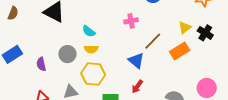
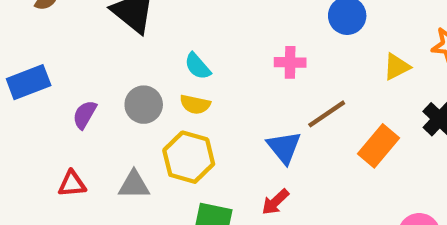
yellow triangle: (185, 28) -> (397, 67), moved
orange rectangle: (180, 51) -> (379, 146), turned -30
purple semicircle: (41, 64) -> (85, 115), turned 32

